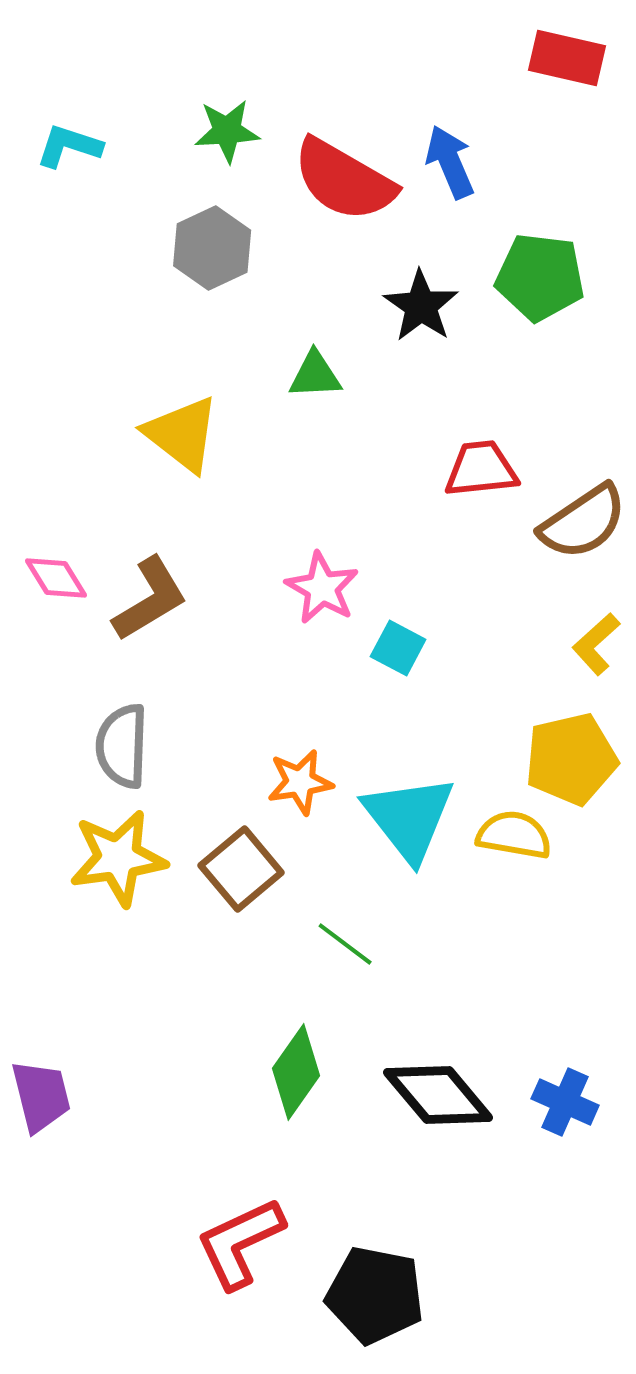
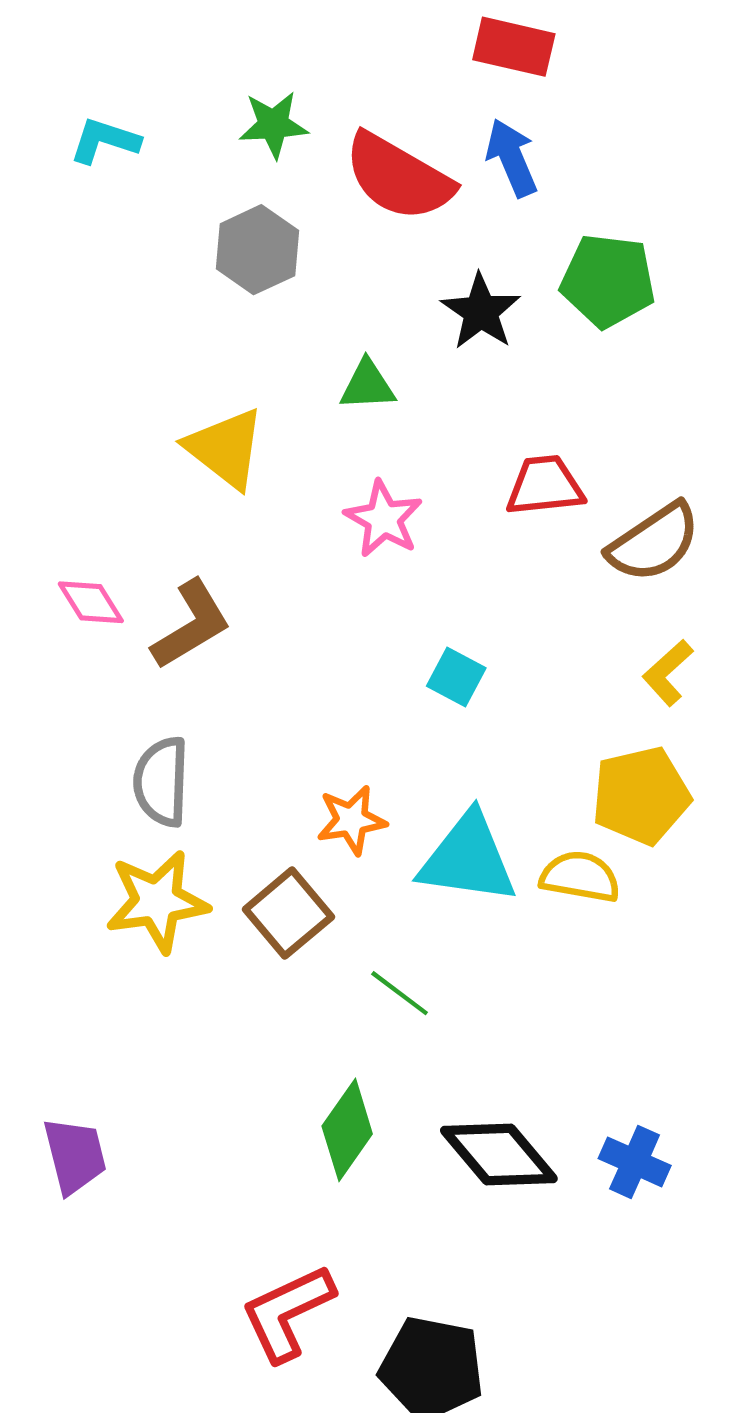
red rectangle: (567, 58) -> (514, 47), moved
pink star: (322, 588) -> (384, 519), moved
cyan triangle: (409, 818) -> (468, 859), turned -44

